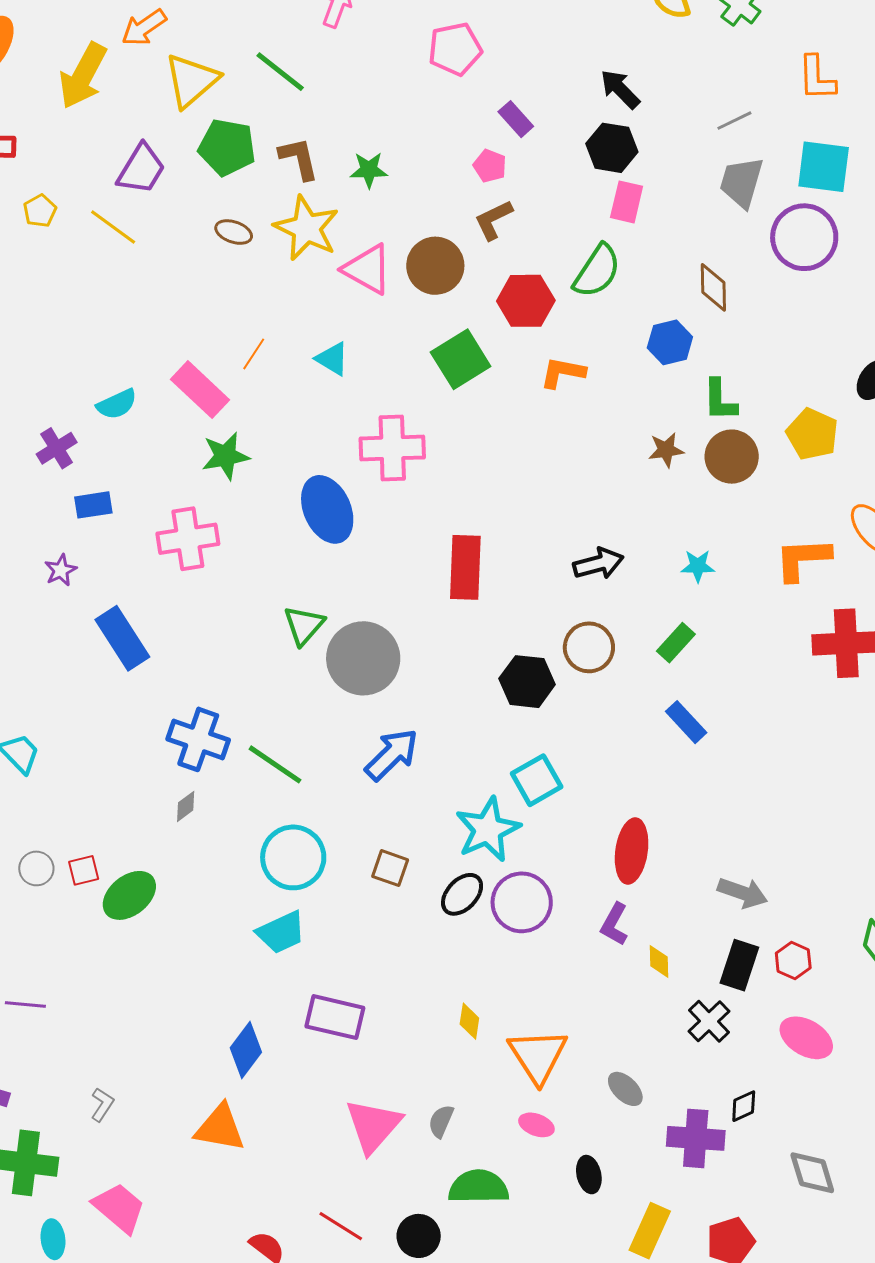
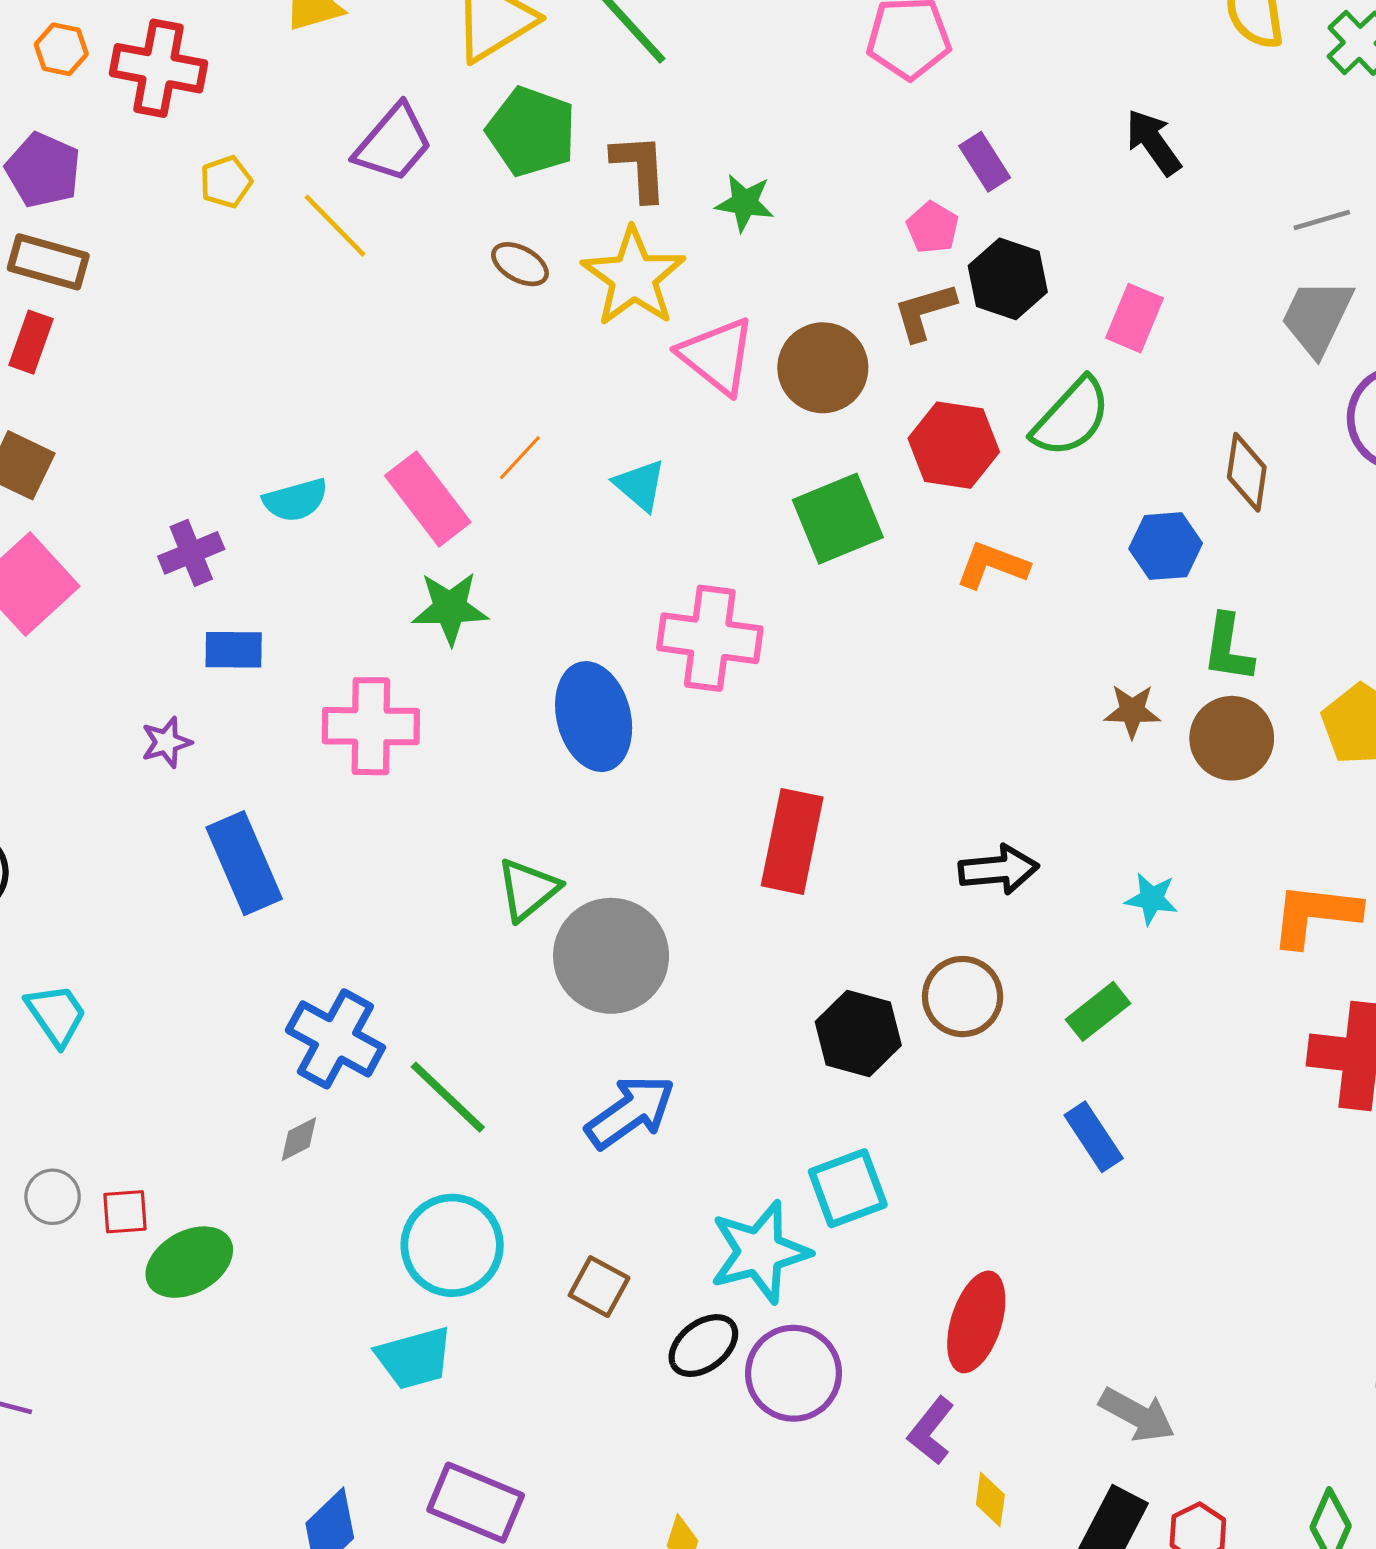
black hexagon: (612, 148) -> (1008, 279), moved

